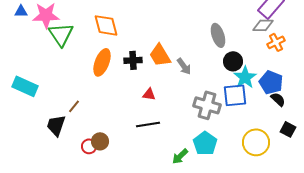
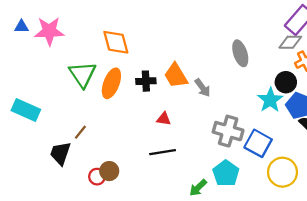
green triangle: (61, 34) -> (83, 74), moved
black circle: (233, 61) -> (286, 82), moved
blue square: (235, 95) -> (258, 143), moved, turned 35

